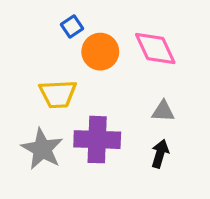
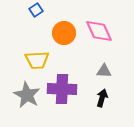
blue square: (72, 26) -> (36, 10), moved

